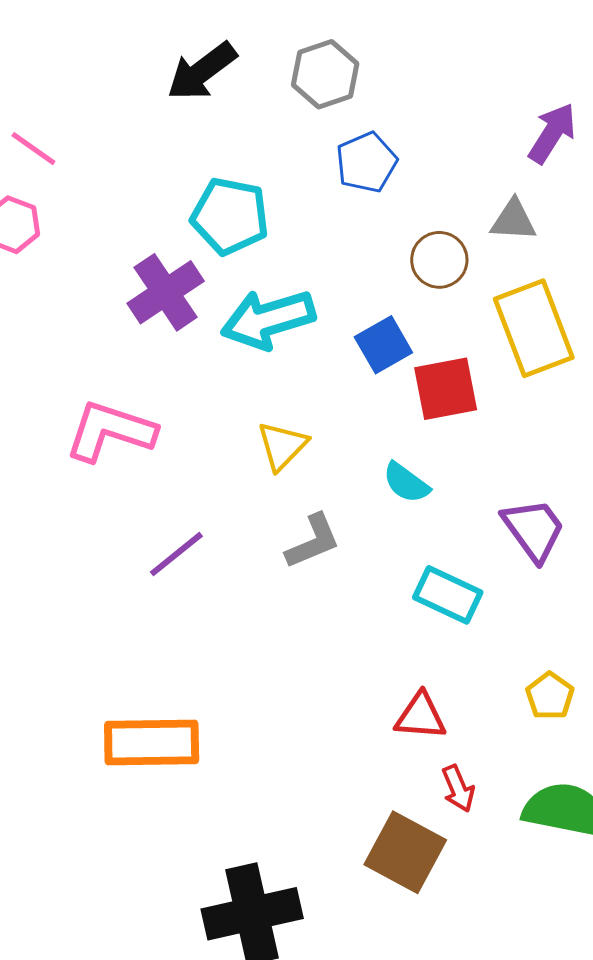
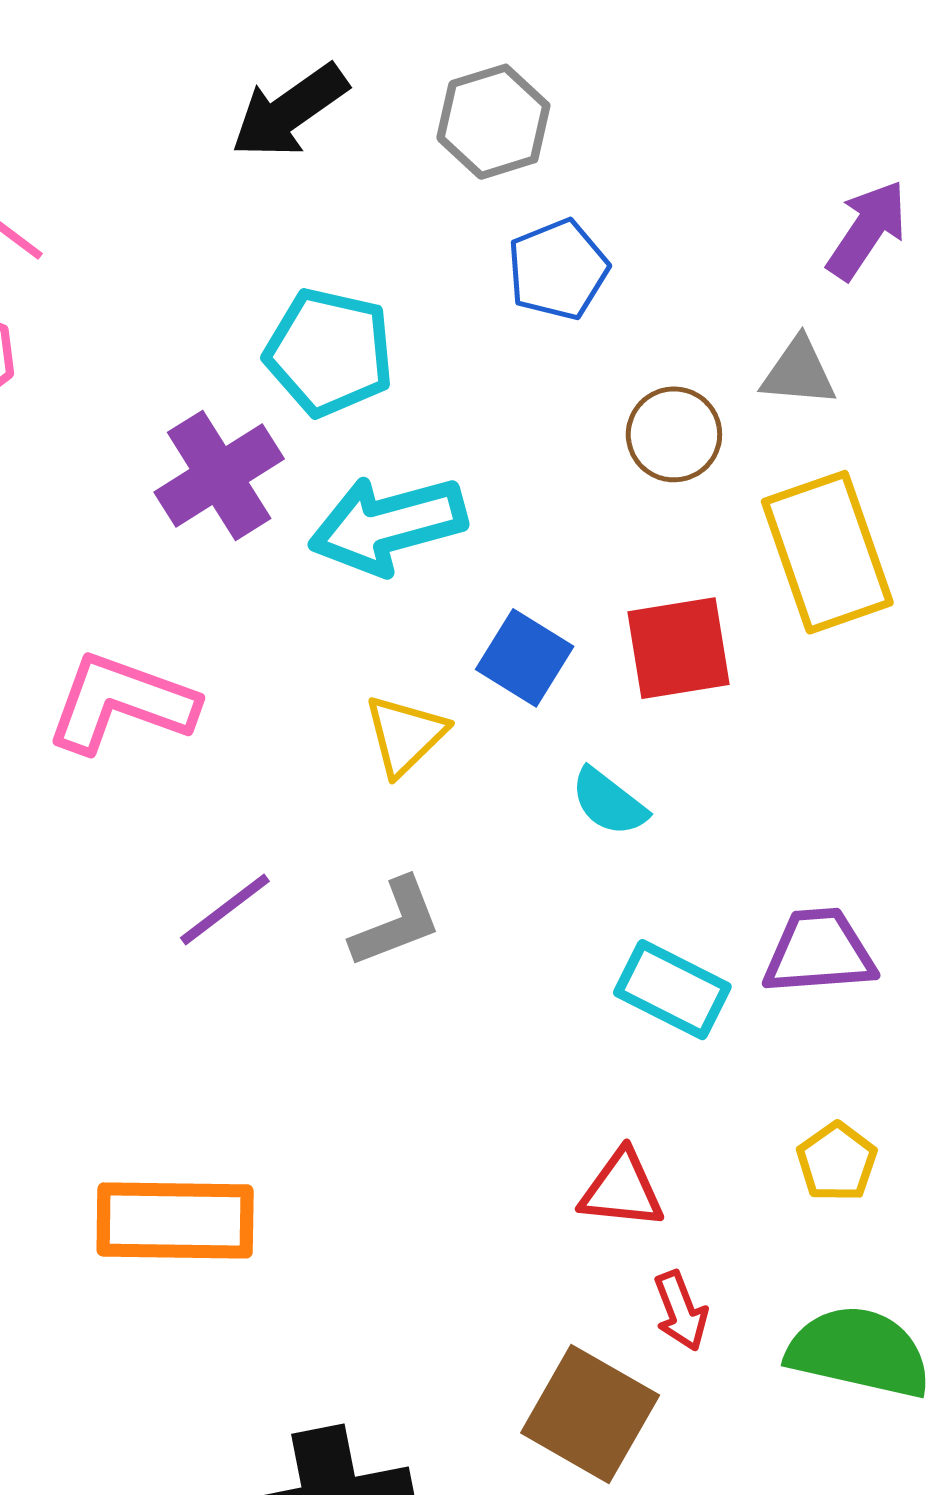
blue square: (383, 345) -> (525, 658), moved, turned -30
purple trapezoid: (534, 530) -> (819, 952), moved, turned -60
gray L-shape: (313, 541) -> (396, 922), moved

